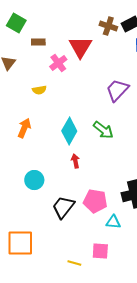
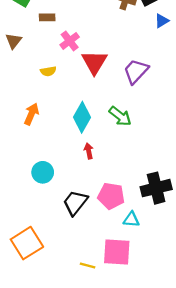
red triangle: (80, 47) -> (94, 62), moved
orange square: (20, 243) -> (27, 243), turned -32
pink square: (100, 251) -> (117, 252), size x1.5

